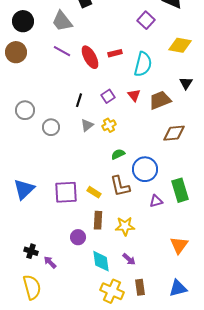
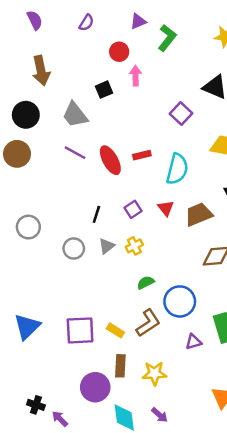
gray circle: (51, 127) -> (74, 248), moved
brown L-shape: (120, 186) -> (148, 323), turned -110
purple circle: (78, 237) -> (95, 387), size x1.5

